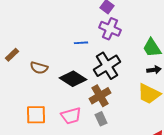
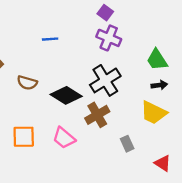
blue line: (81, 43) -> (50, 39), moved
pink trapezoid: (71, 116) -> (64, 138), turned 55
gray rectangle: (101, 119) -> (127, 144), moved

